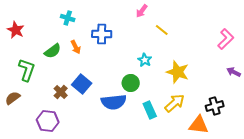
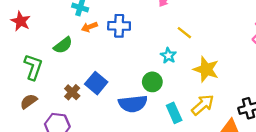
yellow line: (162, 30) -> (184, 33), moved
orange arrow: (76, 47) -> (89, 27), moved, turned 96
brown semicircle: (13, 98) -> (29, 101), moved

